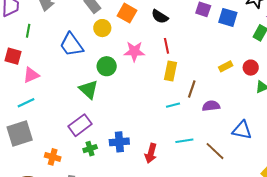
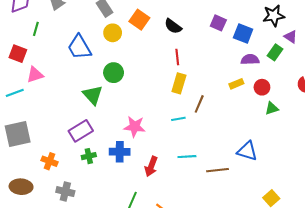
pink star: (134, 51) -> (135, 127), moved
cyan line: (26, 103) -> (15, 93), moved
purple semicircle: (211, 106) -> (250, 60), moved
brown line: (215, 151) -> (218, 170), turned -55

